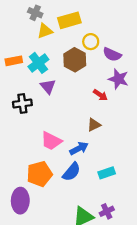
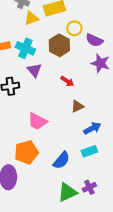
cyan cross: (38, 63) -> (25, 48), turned -30
red arrow: (100, 95) -> (67, 81), moved
blue arrow: (79, 148) -> (92, 128), moved
blue semicircle: (71, 172) -> (61, 160), moved

